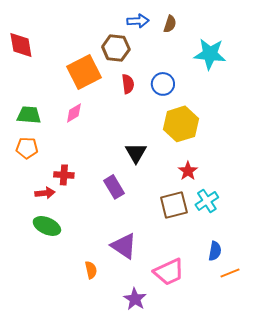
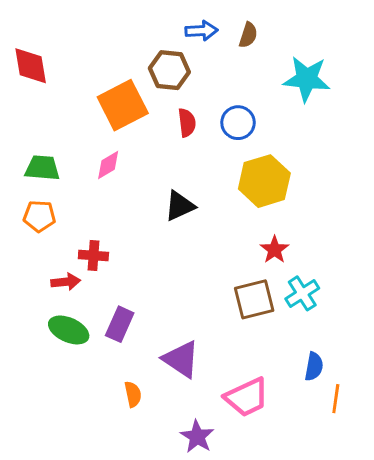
black triangle: (136, 153) -> (180, 206), moved, turned 35
purple rectangle: (114, 187) -> (120, 324), moved, turned 55
orange line: (230, 273) -> (336, 399), turned -60

